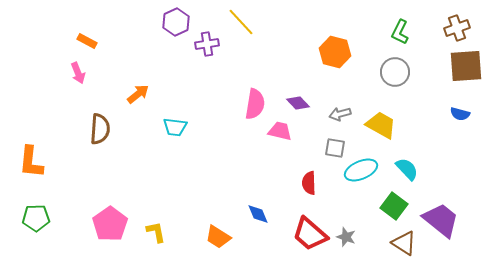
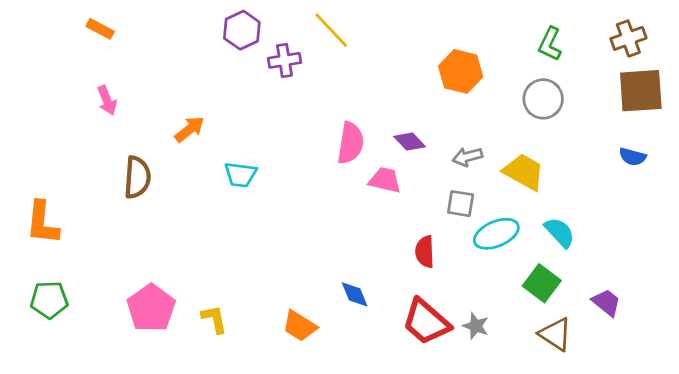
orange rectangle: (87, 41) -> (100, 29), moved
purple trapezoid: (441, 220) -> (606, 303), size x0.6

